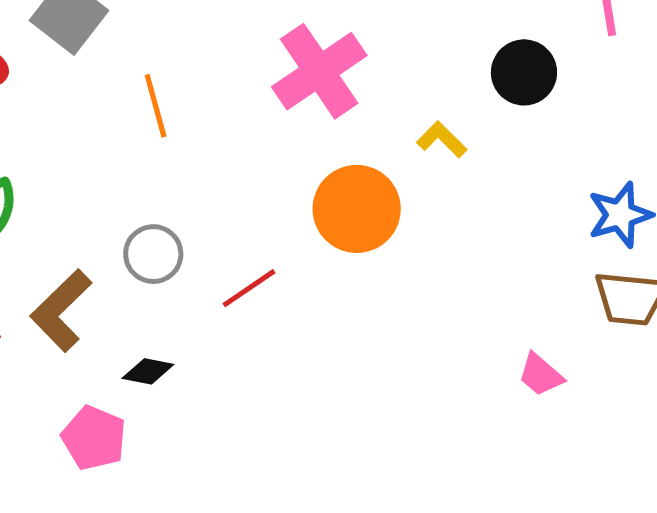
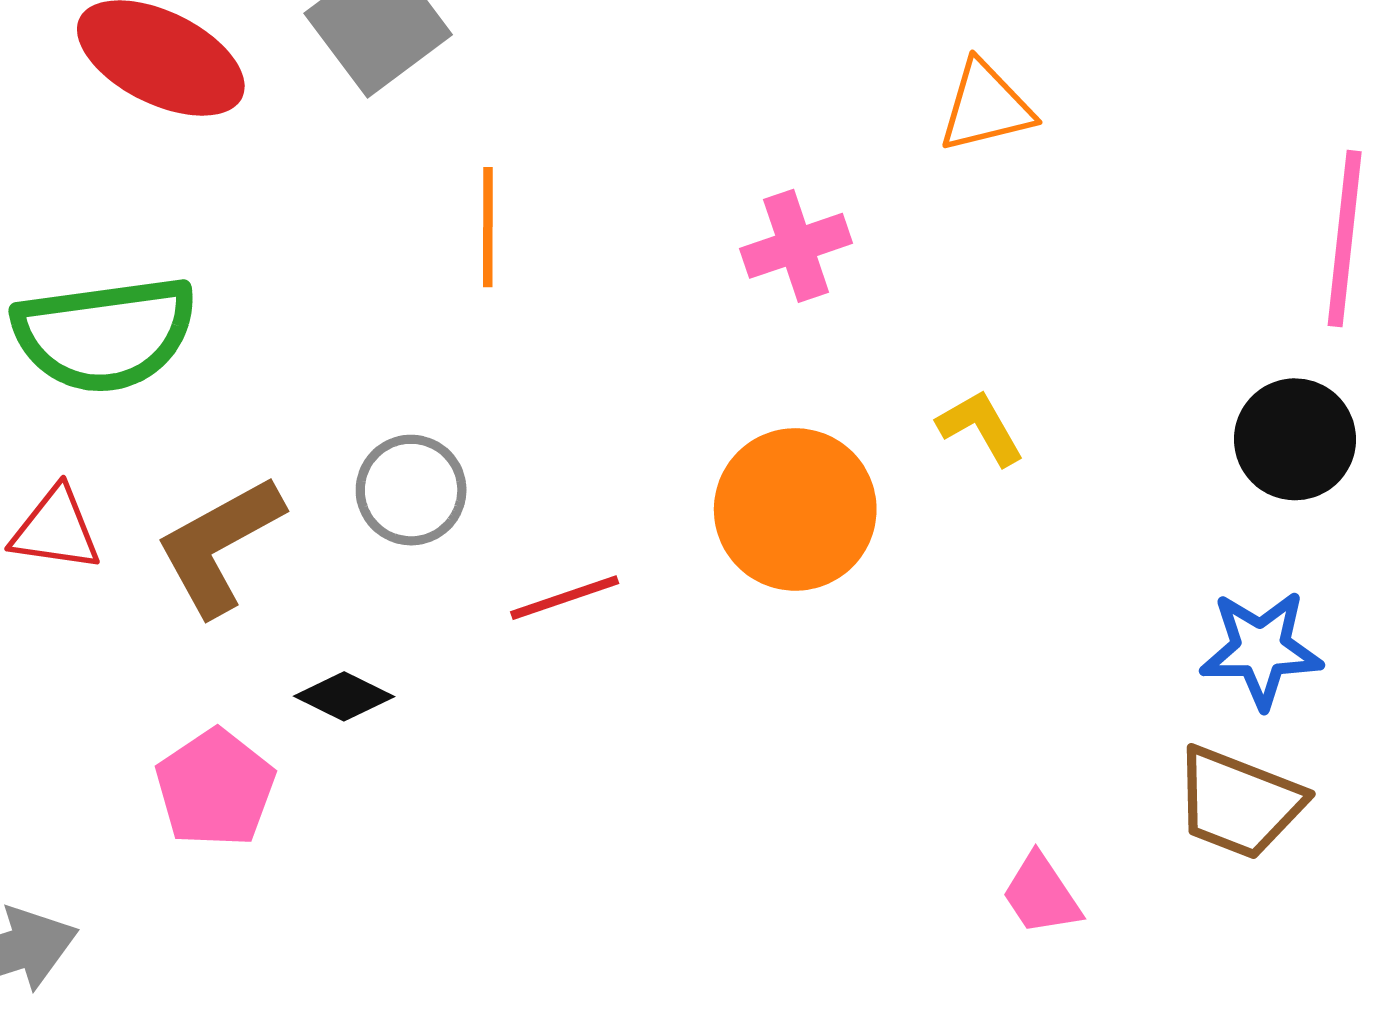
pink cross: (319, 71) -> (796, 246), size x0.6
black circle: (524, 72) -> (1295, 439), moved

